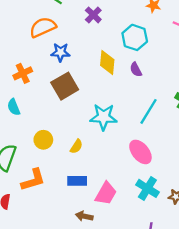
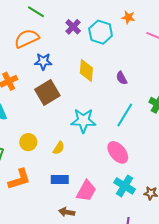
cyan hexagon: (135, 37) -> (101, 32), moved
purple semicircle: (136, 70) -> (122, 78), moved

